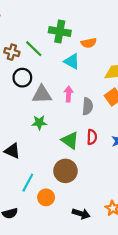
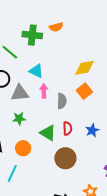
orange semicircle: (89, 43) -> (56, 27), moved
cyan triangle: (72, 61) -> (36, 71), moved
brown circle: (65, 171) -> (65, 158), moved
orange circle: (46, 197) -> (23, 148), moved

